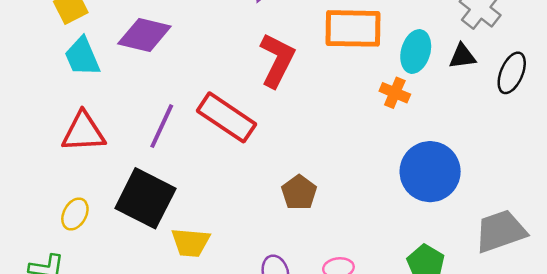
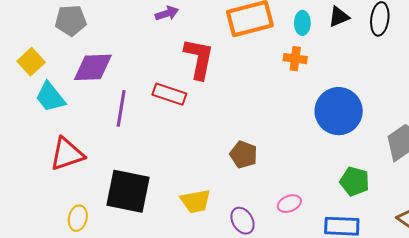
cyan ellipse: (416, 51) -> (302, 23), size x0.7
red rectangle: (226, 117) -> (169, 94), moved, size x0.7
purple line: (162, 126) -> (121, 108), moved
yellow trapezoid: (191, 243) -> (196, 201), moved

